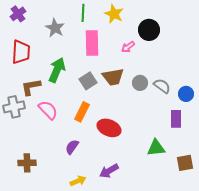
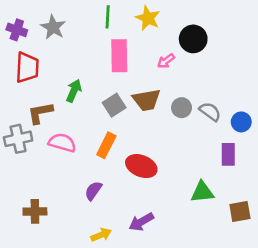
purple cross: (18, 14) -> (17, 30), moved, turned -35
gray star: (55, 28) -> (53, 27), moved
green arrow: (57, 70) -> (74, 91), size x0.7
pink semicircle: (48, 110) -> (62, 143), turned -30

